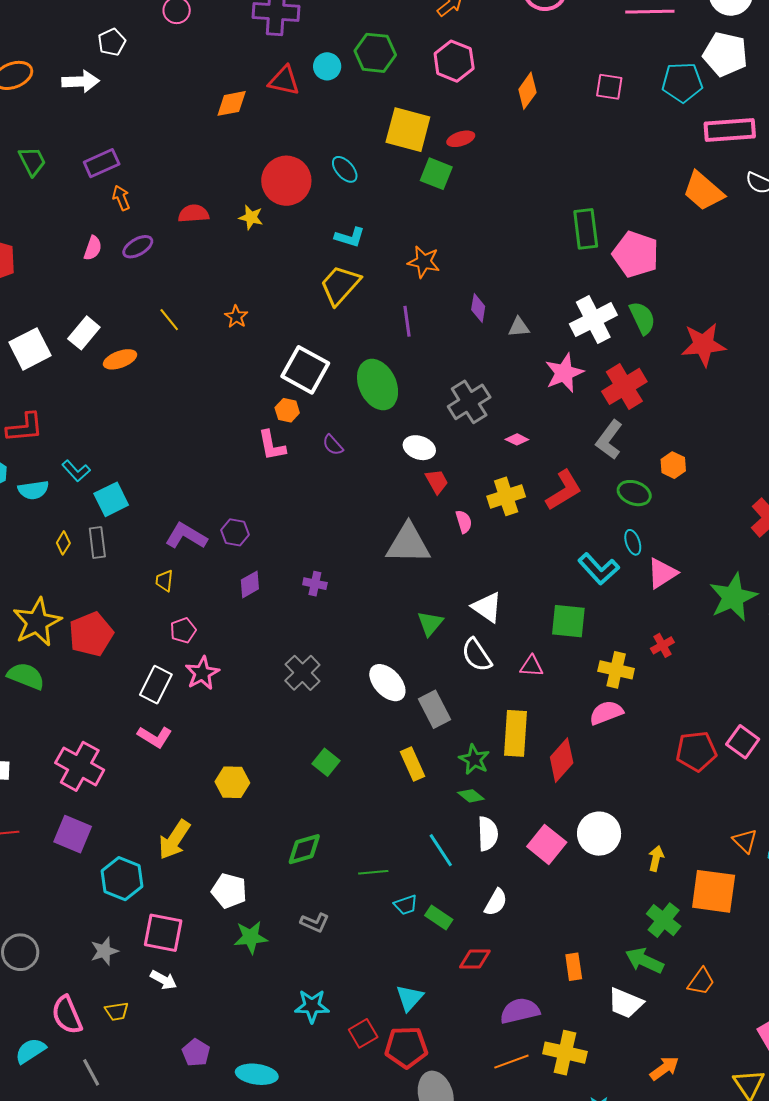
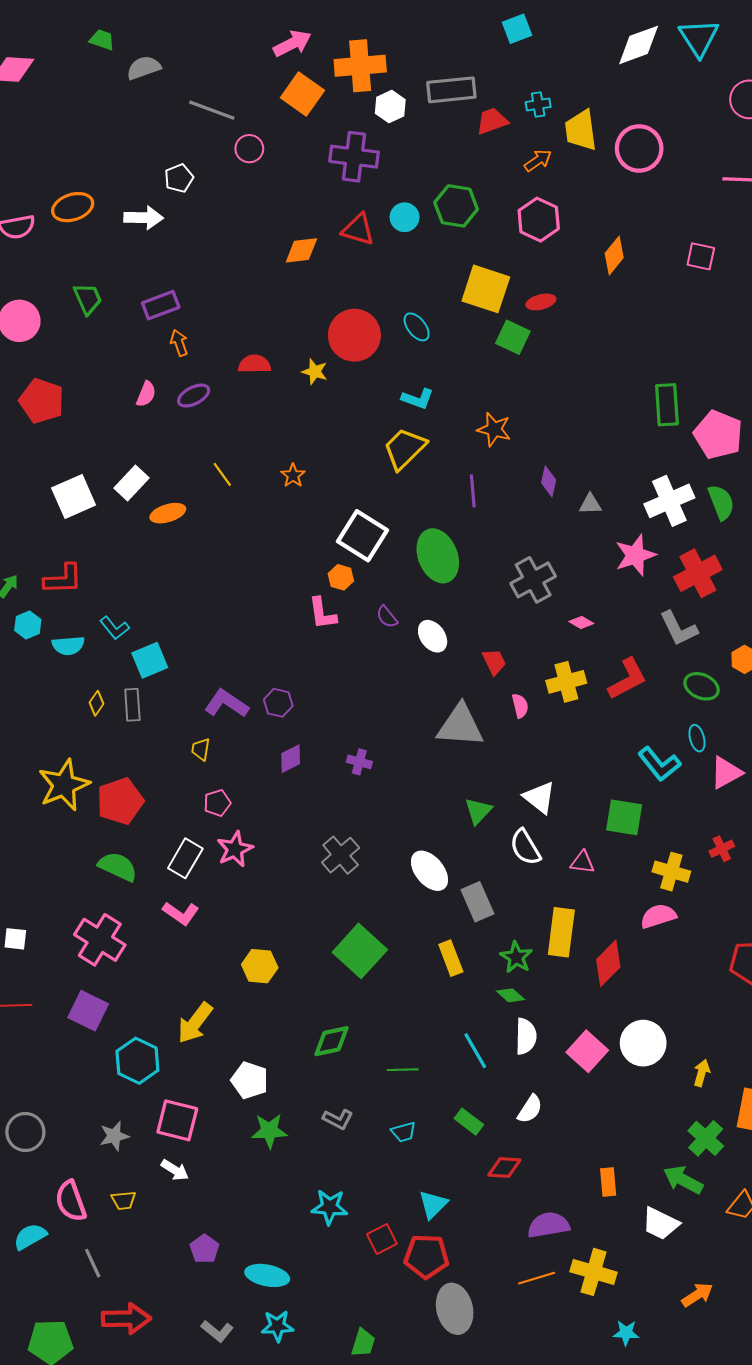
gray L-shape: (609, 440) -> (679, 629), turned -66
white ellipse: (419, 448) -> (433, 636), moved, turned 32
green semicircle: (26, 676) -> (118, 867), moved
green square: (326, 762) -> (360, 951), size x1.8
cyan trapezoid: (406, 905) -> (404, 1132), moved

